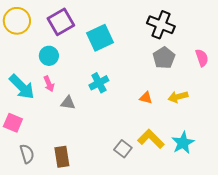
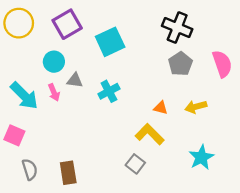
pink semicircle: (202, 58) -> (222, 64), size x1.4
gray triangle: (68, 103) -> (75, 80), moved
yellow L-shape: (151, 139) -> (150, 134), moved

